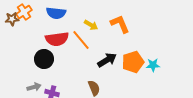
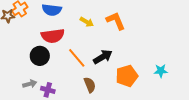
orange line: (81, 40) -> (77, 58), moved
orange pentagon: (133, 62) -> (127, 76), moved
cyan star: (153, 65) -> (161, 71), moved

